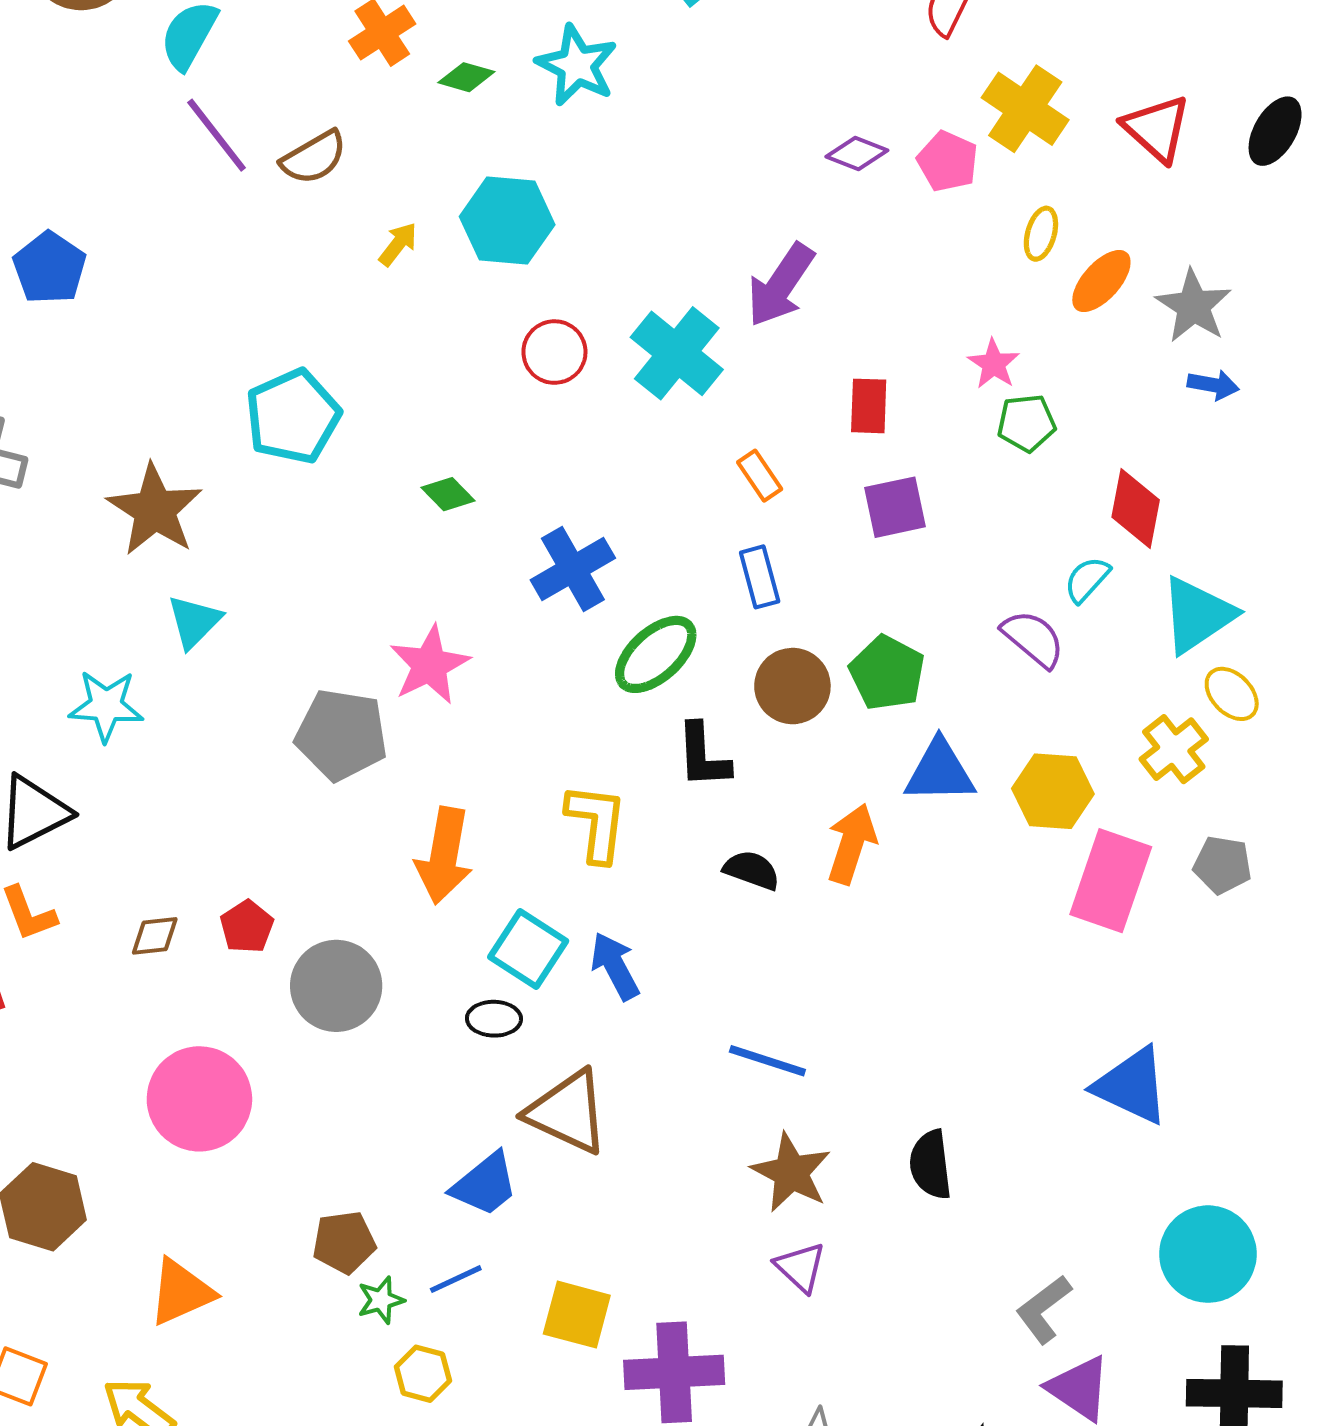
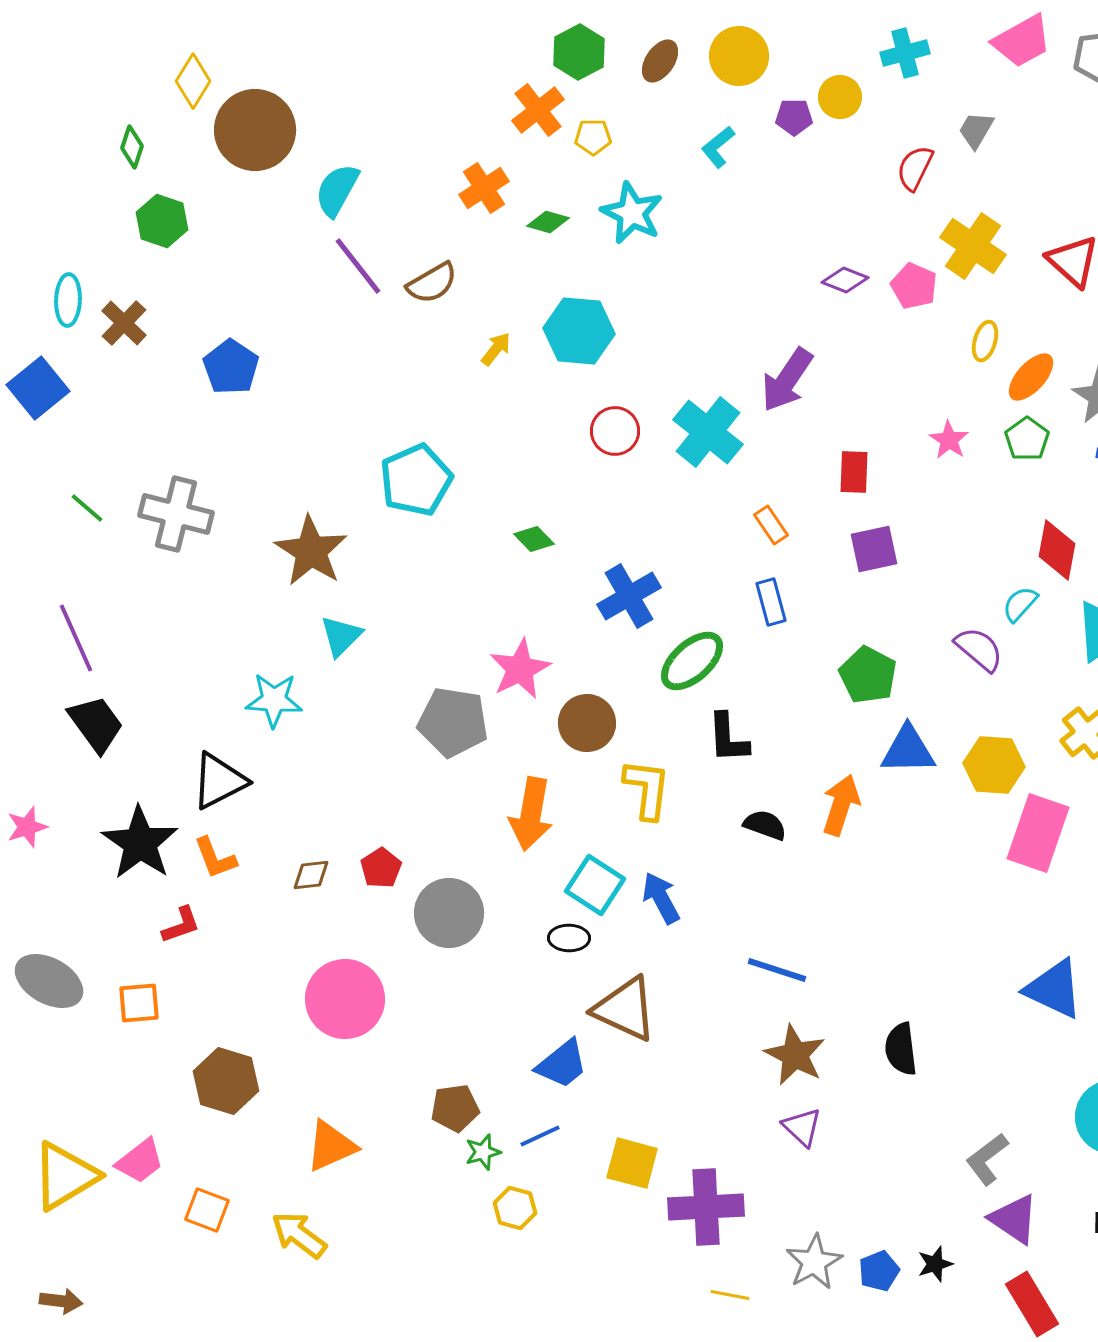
green pentagon: (1027, 423) -> (1027, 439), moved, turned -30
brown circle: (792, 686) -> (587, 723), moved

